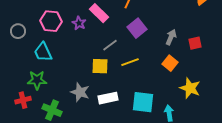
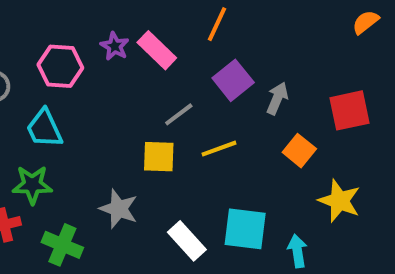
purple star: (79, 23) -> (115, 46), moved
gray arrow: (171, 37) -> (277, 98), moved
red square: (195, 43) -> (349, 110), size x1.5
white rectangle: (108, 98) -> (187, 241), moved, turned 60

